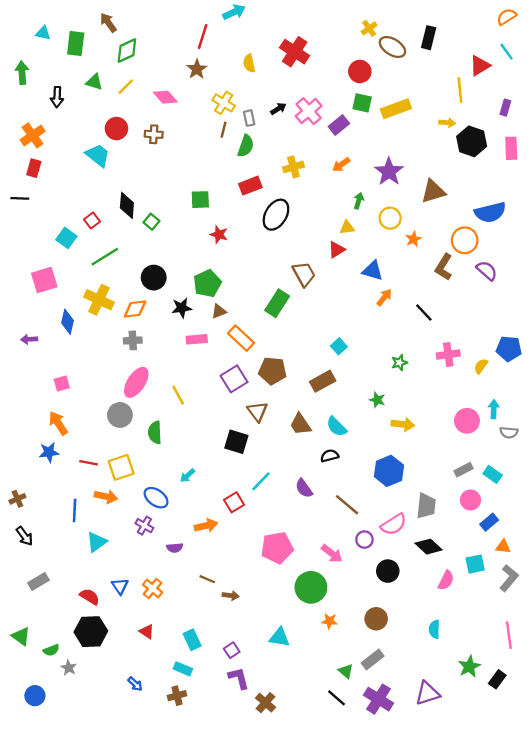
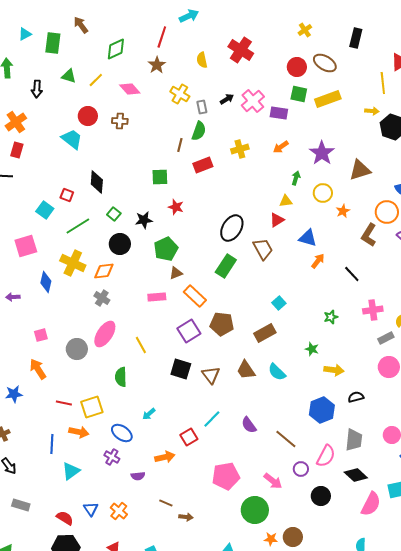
cyan triangle: (43, 33) -> (25, 34), turned -40
brown ellipse: (392, 47) -> (325, 63), moved
green diamond: (127, 50) -> (116, 49), moved
purple rectangle: (339, 125) -> (279, 113), turned 48
brown line: (224, 130) -> (180, 145), moved
black ellipse: (276, 215) -> (232, 228), moved
red square: (92, 221) -> (67, 195), turned -32
green square: (151, 222) -> (114, 214), moved
brown trapezoid: (304, 274) -> (263, 249), moved
black star: (182, 308) -> (144, 220), moved
gray cross: (133, 340) -> (102, 298), turned 35
brown triangle: (257, 411) -> (211, 375), moved
gray circle: (120, 415) -> (77, 349), moved
black square: (236, 442) -> (181, 369), moved
blue star: (49, 452) -> (14, 394), moved
black semicircle: (330, 456) -> (356, 397), moved
gray rectangle: (463, 470) -> (386, 338), moved
pink semicircle: (394, 524) -> (326, 456), turned -30
pink semicircle: (446, 580) -> (371, 504), size x1.4
gray rectangle: (38, 582) -> (21, 505), turned 48
brown circle: (376, 619) -> (293, 537), moved

